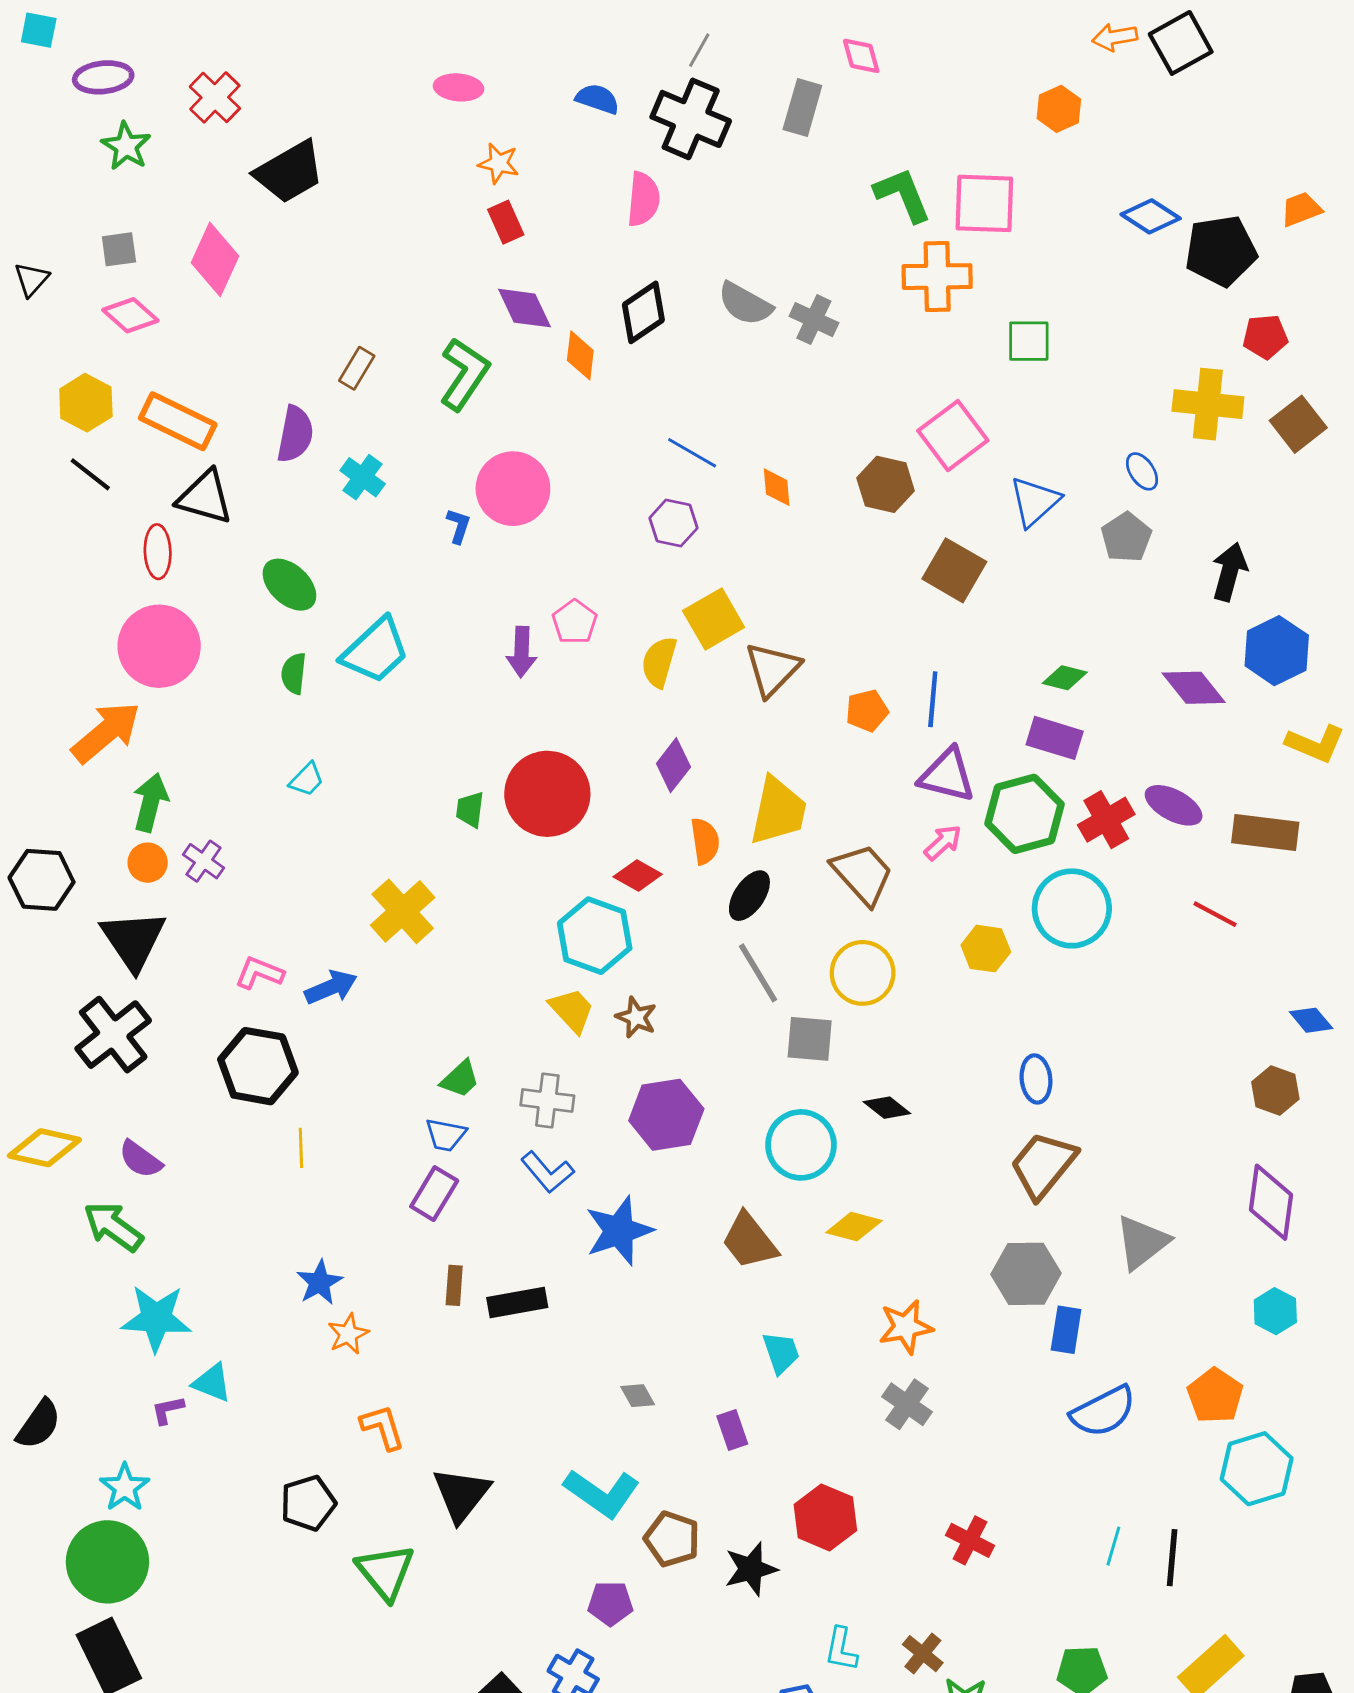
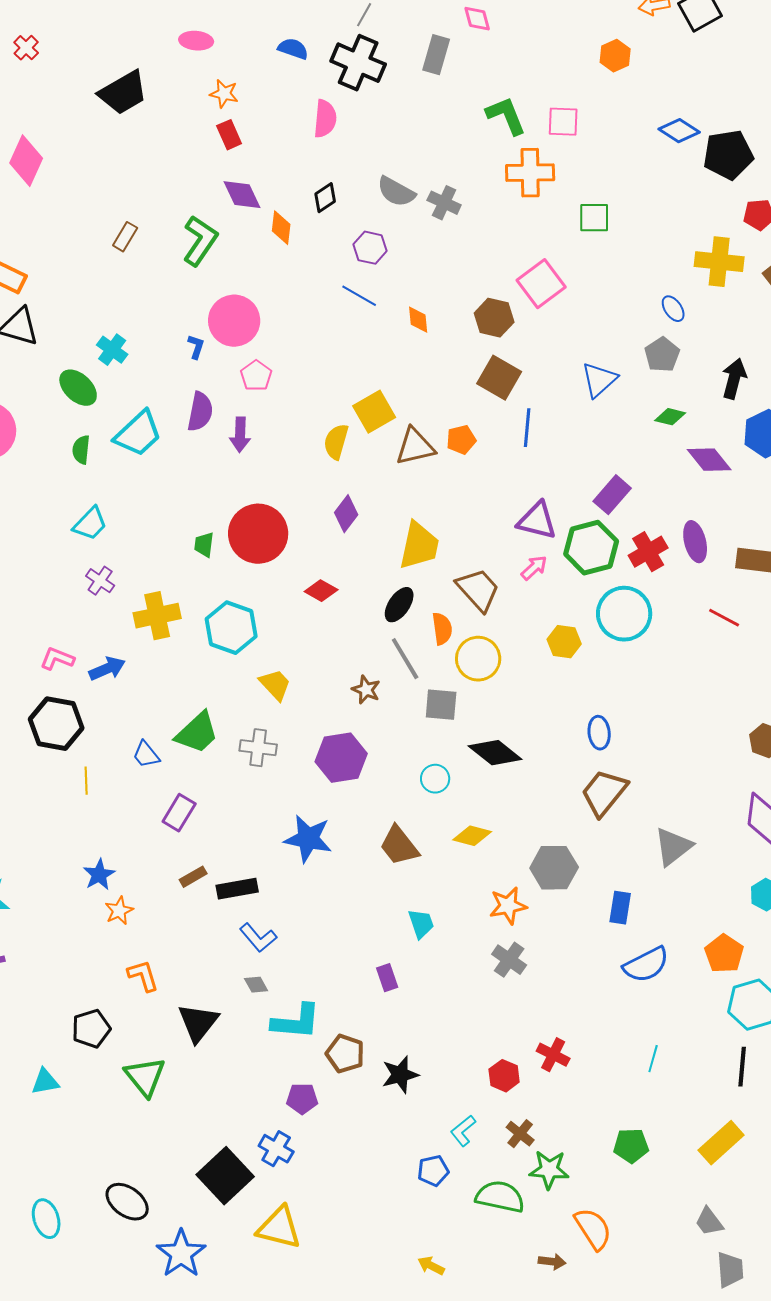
red cross: (215, 97) -> (26, 48), size x0.7
black trapezoid: (289, 172) -> (123, 93), moved
pink square: (984, 203) -> (563, 122), size x0.7
black diamond: (643, 312) -> (325, 198), size x0.7
purple semicircle: (295, 434) -> (200, 412), moved
cyan cross: (363, 477) -> (112, 350), moved
blue triangle: (1035, 502) -> (599, 380), moved
purple hexagon: (673, 523) -> (370, 248), moved
brown square: (954, 570) -> (499, 378), moved
pink pentagon: (575, 622) -> (256, 376), moved
brown triangle: (772, 669) -> (415, 447), turned 33
green diamond: (1065, 678) -> (670, 417), moved
blue line: (933, 699) -> (527, 428), moved
orange pentagon: (867, 711) -> (461, 440), moved
purple rectangle: (1055, 738) -> (612, 495), turned -66
cyan trapezoid: (307, 779) -> (90, 524), size x1.4
purple ellipse: (1174, 805) -> (695, 542), turned 48
orange semicircle: (705, 841) -> (442, 629), moved
purple cross: (203, 861) -> (100, 581), moved
yellow cross: (403, 911) -> (157, 616), turned 30
cyan hexagon: (595, 936) -> (231, 628), moved
brown star: (636, 1017) -> (366, 690), moved
green trapezoid: (460, 1079) -> (197, 733), size x1.6
black diamond: (887, 1108) -> (495, 753), size x1.6
blue trapezoid: (446, 1135) -> (146, 755), moved, turned 40
cyan circle: (801, 1145) -> (435, 779), size x0.6
blue L-shape: (547, 1172) -> (258, 938), moved
blue star: (619, 1231) -> (308, 839), turned 30
gray hexagon: (1026, 1274) -> (554, 868), moved
brown rectangle: (454, 1285) -> (193, 877), turned 56
cyan triangle: (212, 1383) -> (45, 1082), moved, turned -32
gray diamond: (638, 1396) -> (256, 985), moved
cyan L-shape: (602, 1493) -> (296, 1022), turned -30
red hexagon: (825, 1517) -> (504, 1076), moved, size x0.7
black line: (1172, 1558) -> (742, 1067), moved
cyan L-shape: (841, 1649) -> (463, 1131), turned 40

